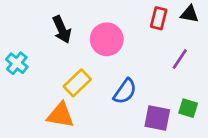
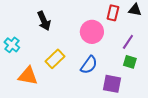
pink circle: (107, 39) -> (92, 32), moved
green square: (188, 108) -> (130, 62), moved
orange triangle: (60, 115) -> (28, 76), moved

